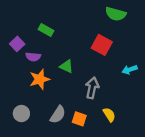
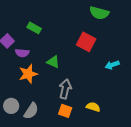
gray arrow: (92, 88) -> (65, 89), moved
gray semicircle: (58, 115) -> (31, 111), moved
yellow semicircle: (109, 115) -> (93, 107), turned -40

